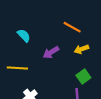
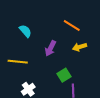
purple arrow: (51, 52) -> (50, 48), turned -35
green square: (83, 77) -> (64, 75), moved

